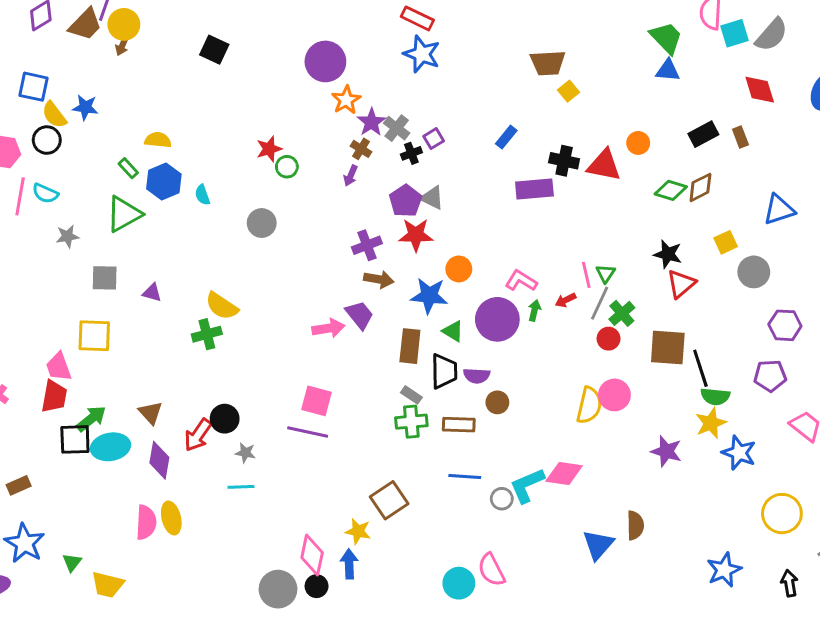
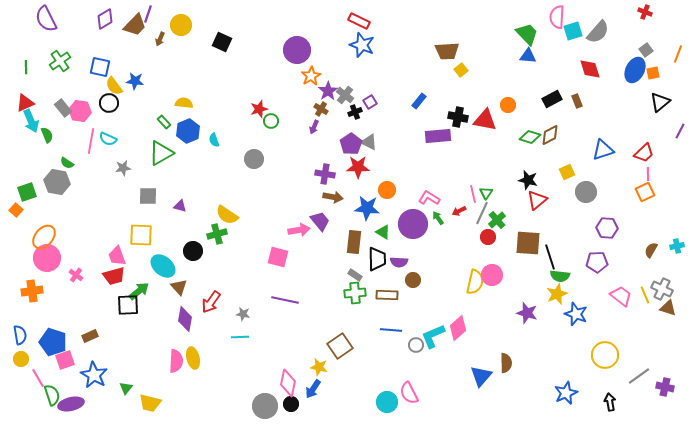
yellow circle: (124, 24) -> (181, 25), moved
purple cross: (367, 245) -> (325, 174), turned 30
green arrow: (534, 310) -> (438, 218), turned -48
red trapezoid: (54, 396) -> (114, 276), turned 65
pink square: (317, 401) -> (278, 257), moved
black circle: (225, 419) -> (193, 251), moved
cyan ellipse: (111, 447) -> (163, 266), moved, turned 50
pink diamond: (564, 474) -> (458, 328), turned -50
blue arrow: (349, 564) -> (313, 389), turned -144

